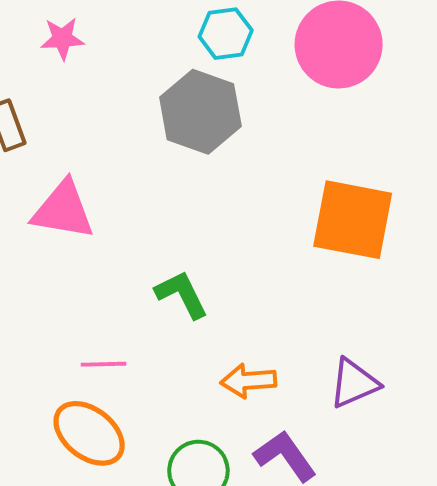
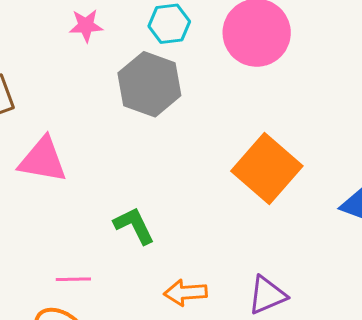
pink star: (62, 39) -> (86, 26), moved
orange square: (353, 220) -> (267, 168), turned 30

